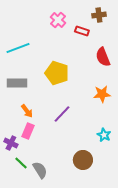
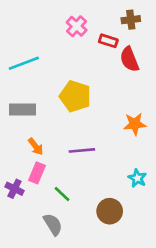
red semicircle: (103, 57) -> (129, 59), moved
purple line: (62, 114) -> (82, 150), turned 42
green line: (21, 163) -> (62, 194), moved

